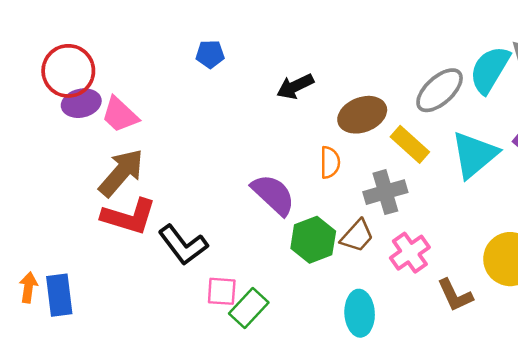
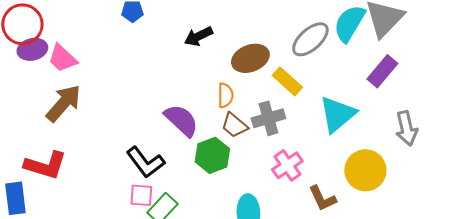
cyan triangle: (474, 155) -> (337, 114), moved
red L-shape: (129, 217) -> (45, 165), moved
brown trapezoid: (357, 236) -> (234, 125), moved, turned 88
black L-shape: (183, 245) -> (145, 162), moved

